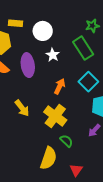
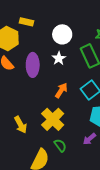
white circle: (43, 31) -> (62, 34), moved
yellow arrow: (22, 108) -> (21, 125), moved

